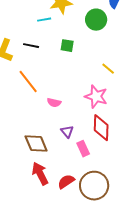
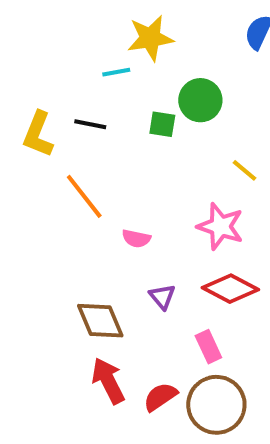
green circle: (96, 20) -> (200, 100), moved
red diamond: (101, 128) -> (230, 289), turned -64
pink rectangle: (83, 149) -> (208, 347), moved

